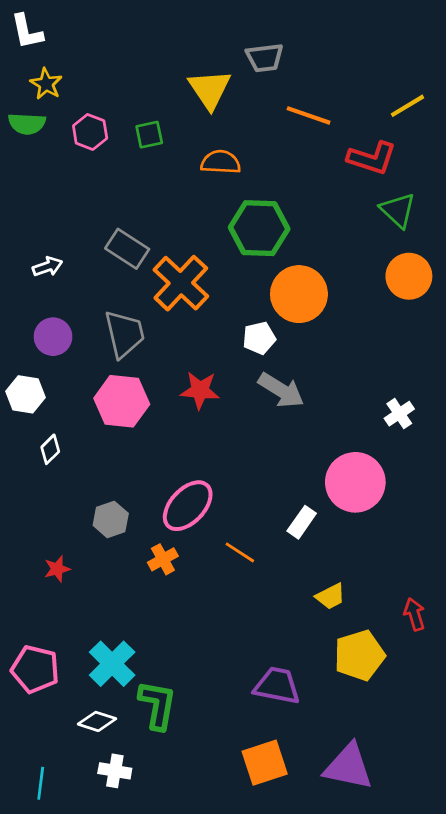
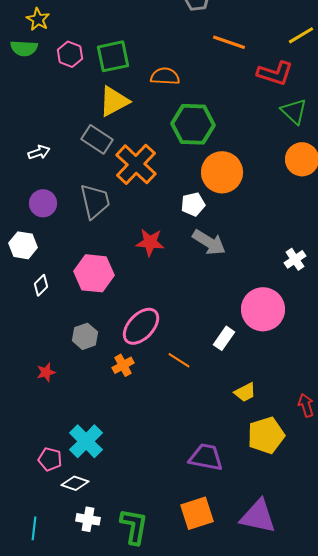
yellow triangle: (210, 89) -> (114, 101), moved, turned 36
green square: (149, 135) -> (113, 56), size x1.6
pink hexagon: (122, 401) -> (94, 273), moved
pink pentagon: (35, 669) -> (50, 459), moved, size x0.7
green L-shape: (157, 705) -> (134, 526), moved

